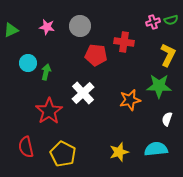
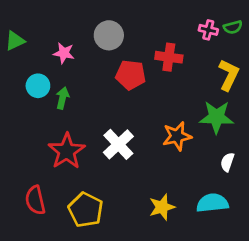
pink cross: (153, 22) -> (208, 30), turned 32
pink star: (47, 27) -> (64, 53), moved
white cross: (83, 93) -> (118, 144), moved

